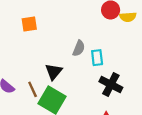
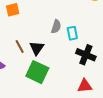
brown line: (33, 89) -> (20, 47), moved

